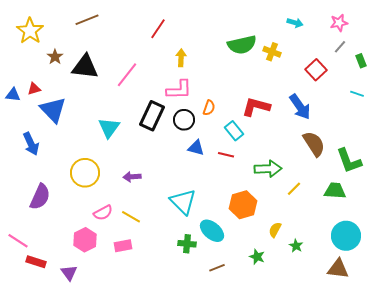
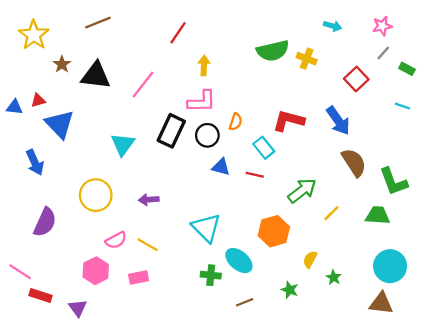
green rectangle: (361, 61) -> (407, 69), turned -40
green arrow: (268, 169) -> (302, 191), turned -36

